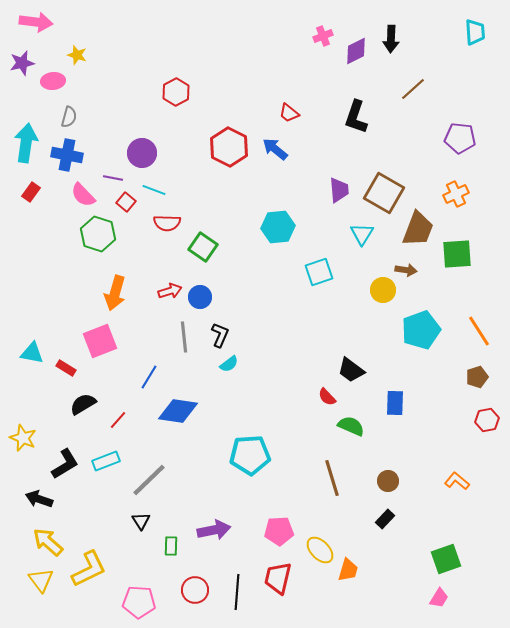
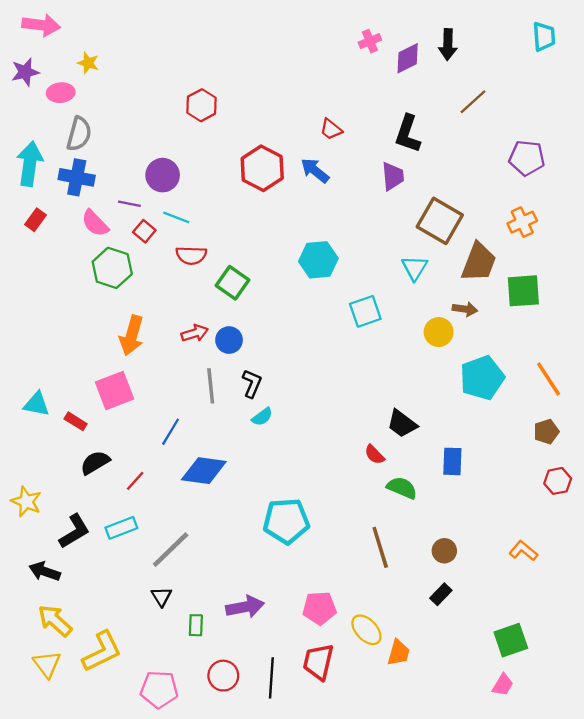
gray semicircle: (69, 117) -> (79, 134), size x1.4
purple trapezoid: (339, 190) -> (393, 176), moved

